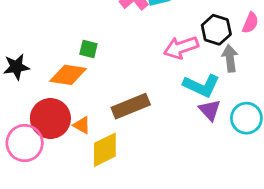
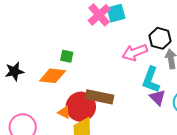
cyan L-shape: (201, 86) -> (151, 80), turned 88
brown rectangle: (131, 106) -> (99, 97), turned 36
red circle: (50, 118) -> (81, 107), moved

